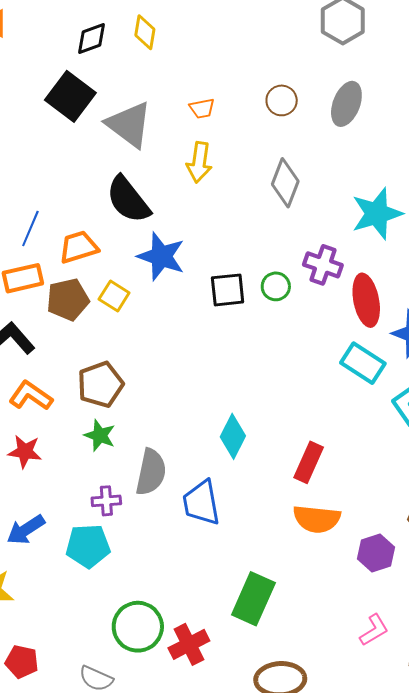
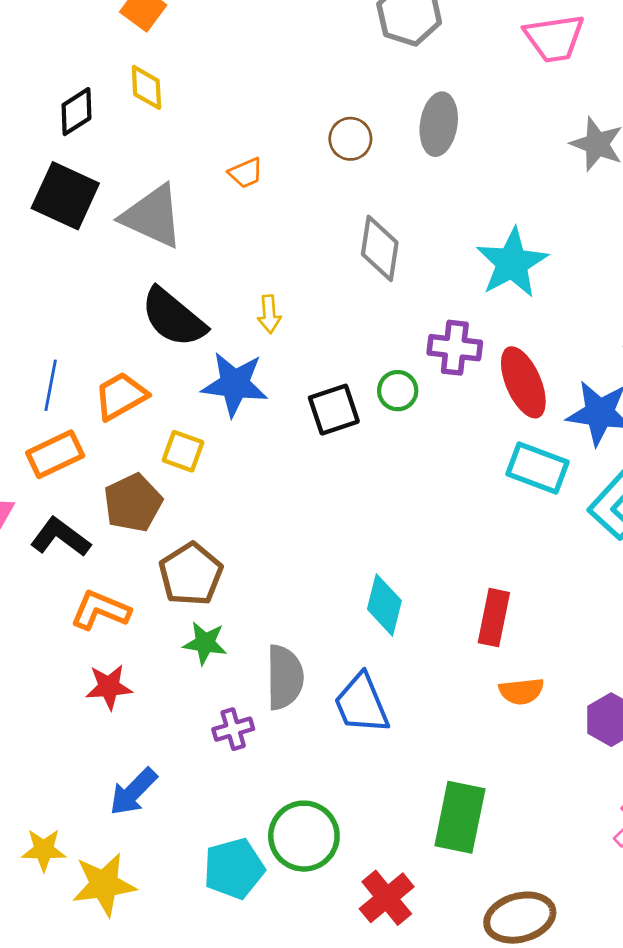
yellow arrow: (199, 162) -> (269, 314), moved, size x0.7
brown pentagon: (68, 300) -> (133, 503), moved
orange semicircle: (317, 519) -> (521, 691), size x0.7
cyan pentagon: (88, 546) -> (234, 869), moved
green circle: (138, 627) -> (304, 836), moved

